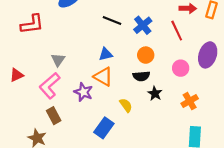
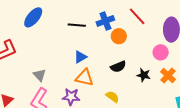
blue cross: (143, 25) -> (105, 21), turned 36
orange circle: (146, 55) -> (119, 36), moved
pink circle: (181, 68) -> (161, 52), moved
black star: (155, 93) -> (144, 75), moved

